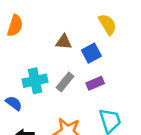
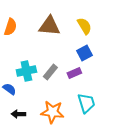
brown triangle: (64, 42) -> (49, 26), moved, size x1.6
blue square: (91, 53) -> (84, 53), moved

